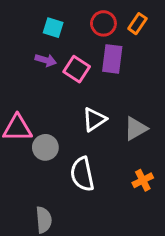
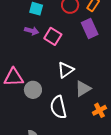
purple rectangle: (112, 59) -> (90, 29), moved, turned -30
gray triangle: (136, 128) -> (83, 89), moved

